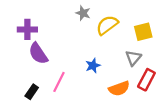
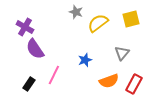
purple cross: (27, 29) -> (25, 27), turned 30
yellow square: (143, 32) -> (131, 19), moved
red rectangle: (146, 80) -> (134, 84), moved

